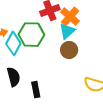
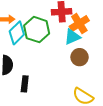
brown circle: (69, 50) -> (80, 57), moved

